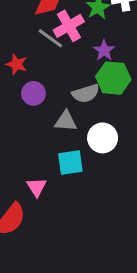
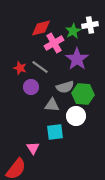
gray line: (50, 38) -> (40, 67), moved
purple star: (104, 50) -> (77, 59), size x1.6
green hexagon: (113, 78) -> (83, 94), moved

